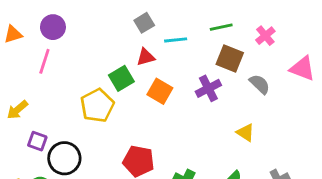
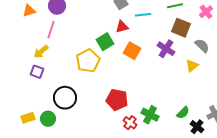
purple cross: (208, 88) -> (166, 49), turned -30
yellow arrow: (17, 110) -> (41, 52), moved
yellow triangle: (245, 133) -> (192, 66), moved, turned 48
purple square: (37, 141) -> (37, 72), moved

